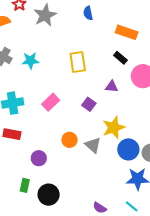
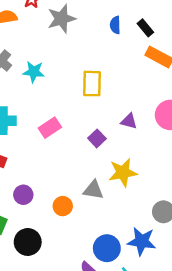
black rectangle: (120, 58) -> (145, 28), moved
orange circle: (69, 140) -> (63, 206), moved
gray triangle: (93, 145) -> (93, 190), turned -42
blue circle: (128, 149) -> (107, 248), moved

